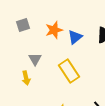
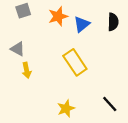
gray triangle: (35, 59) -> (18, 49), moved, turned -32

